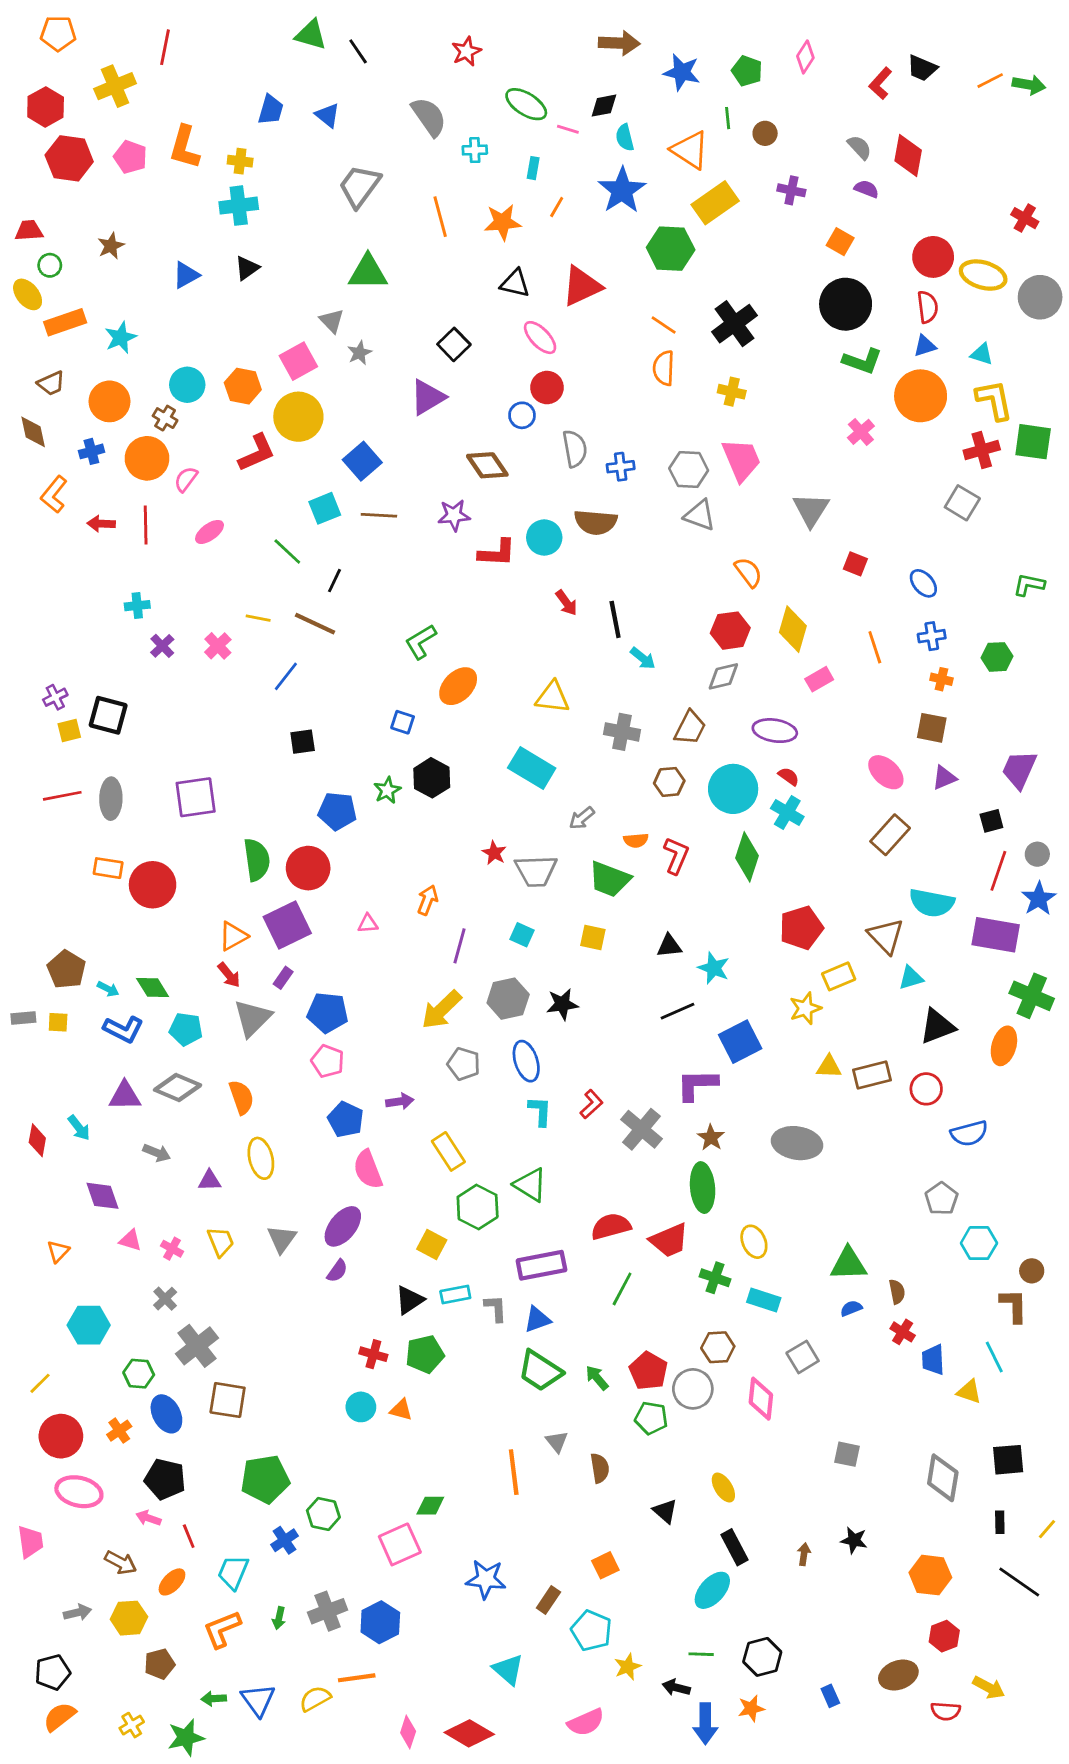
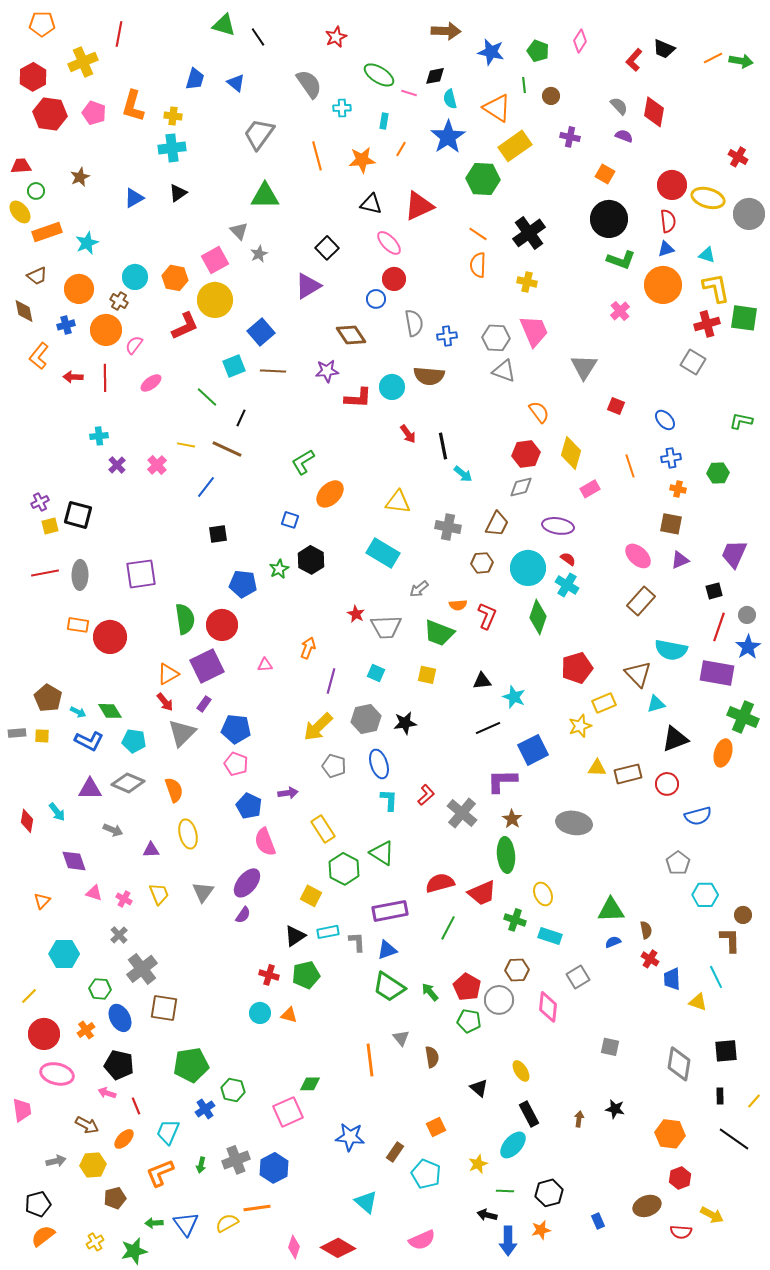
yellow star: (628, 1667) -> (478, 1164), moved

